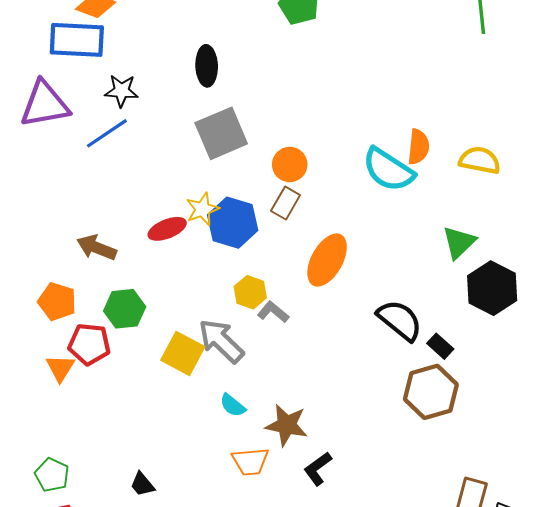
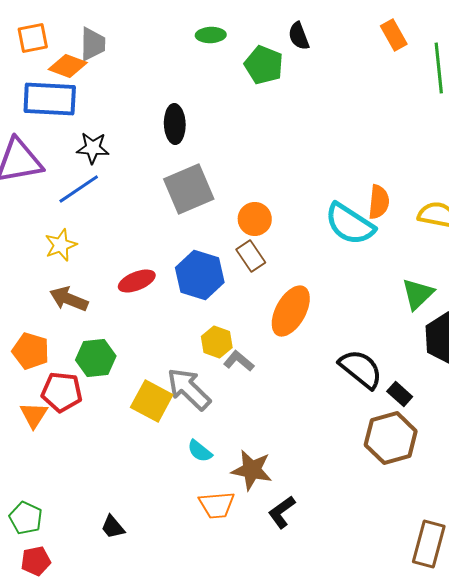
brown rectangle: (286, 203) -> (251, 256), turned -64
yellow star: (202, 209) -> (61, 245), moved

